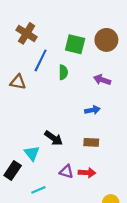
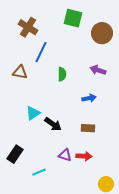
green square: (75, 44) -> (73, 18), moved
green semicircle: (63, 72) -> (62, 74), moved
cyan triangle: (32, 153) -> (33, 113), moved, turned 35

